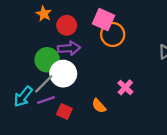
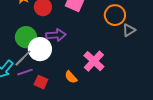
orange circle: (113, 34) -> (115, 15), moved
purple arrow: (69, 48) -> (56, 35), moved
pink cross: (125, 87) -> (94, 61), size x1.5

